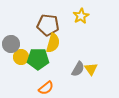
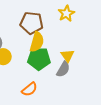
green pentagon: (38, 59) -> (39, 59), moved
yellow triangle: (91, 69) -> (67, 56), moved

